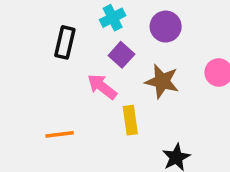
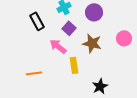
black rectangle: (65, 42) -> (37, 21), turned -42

